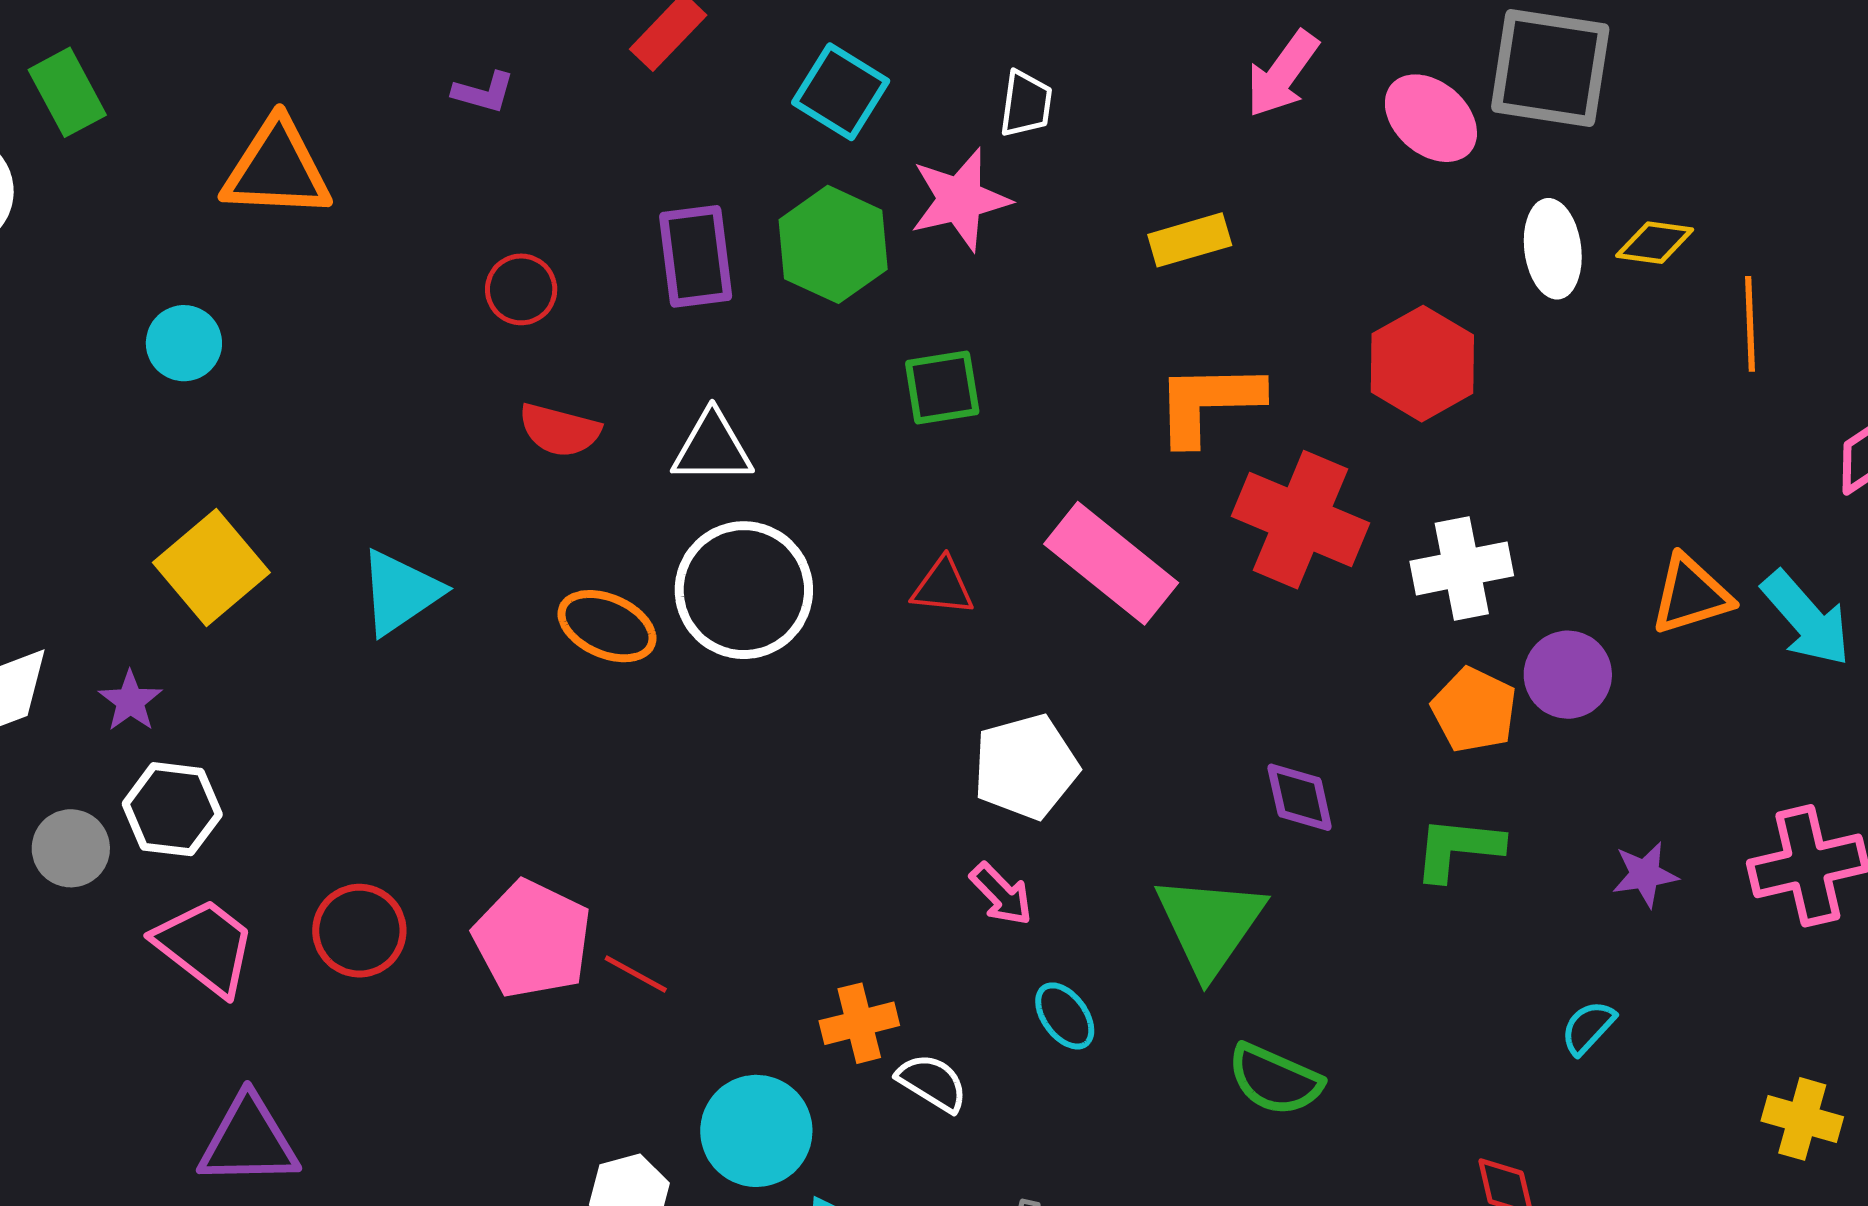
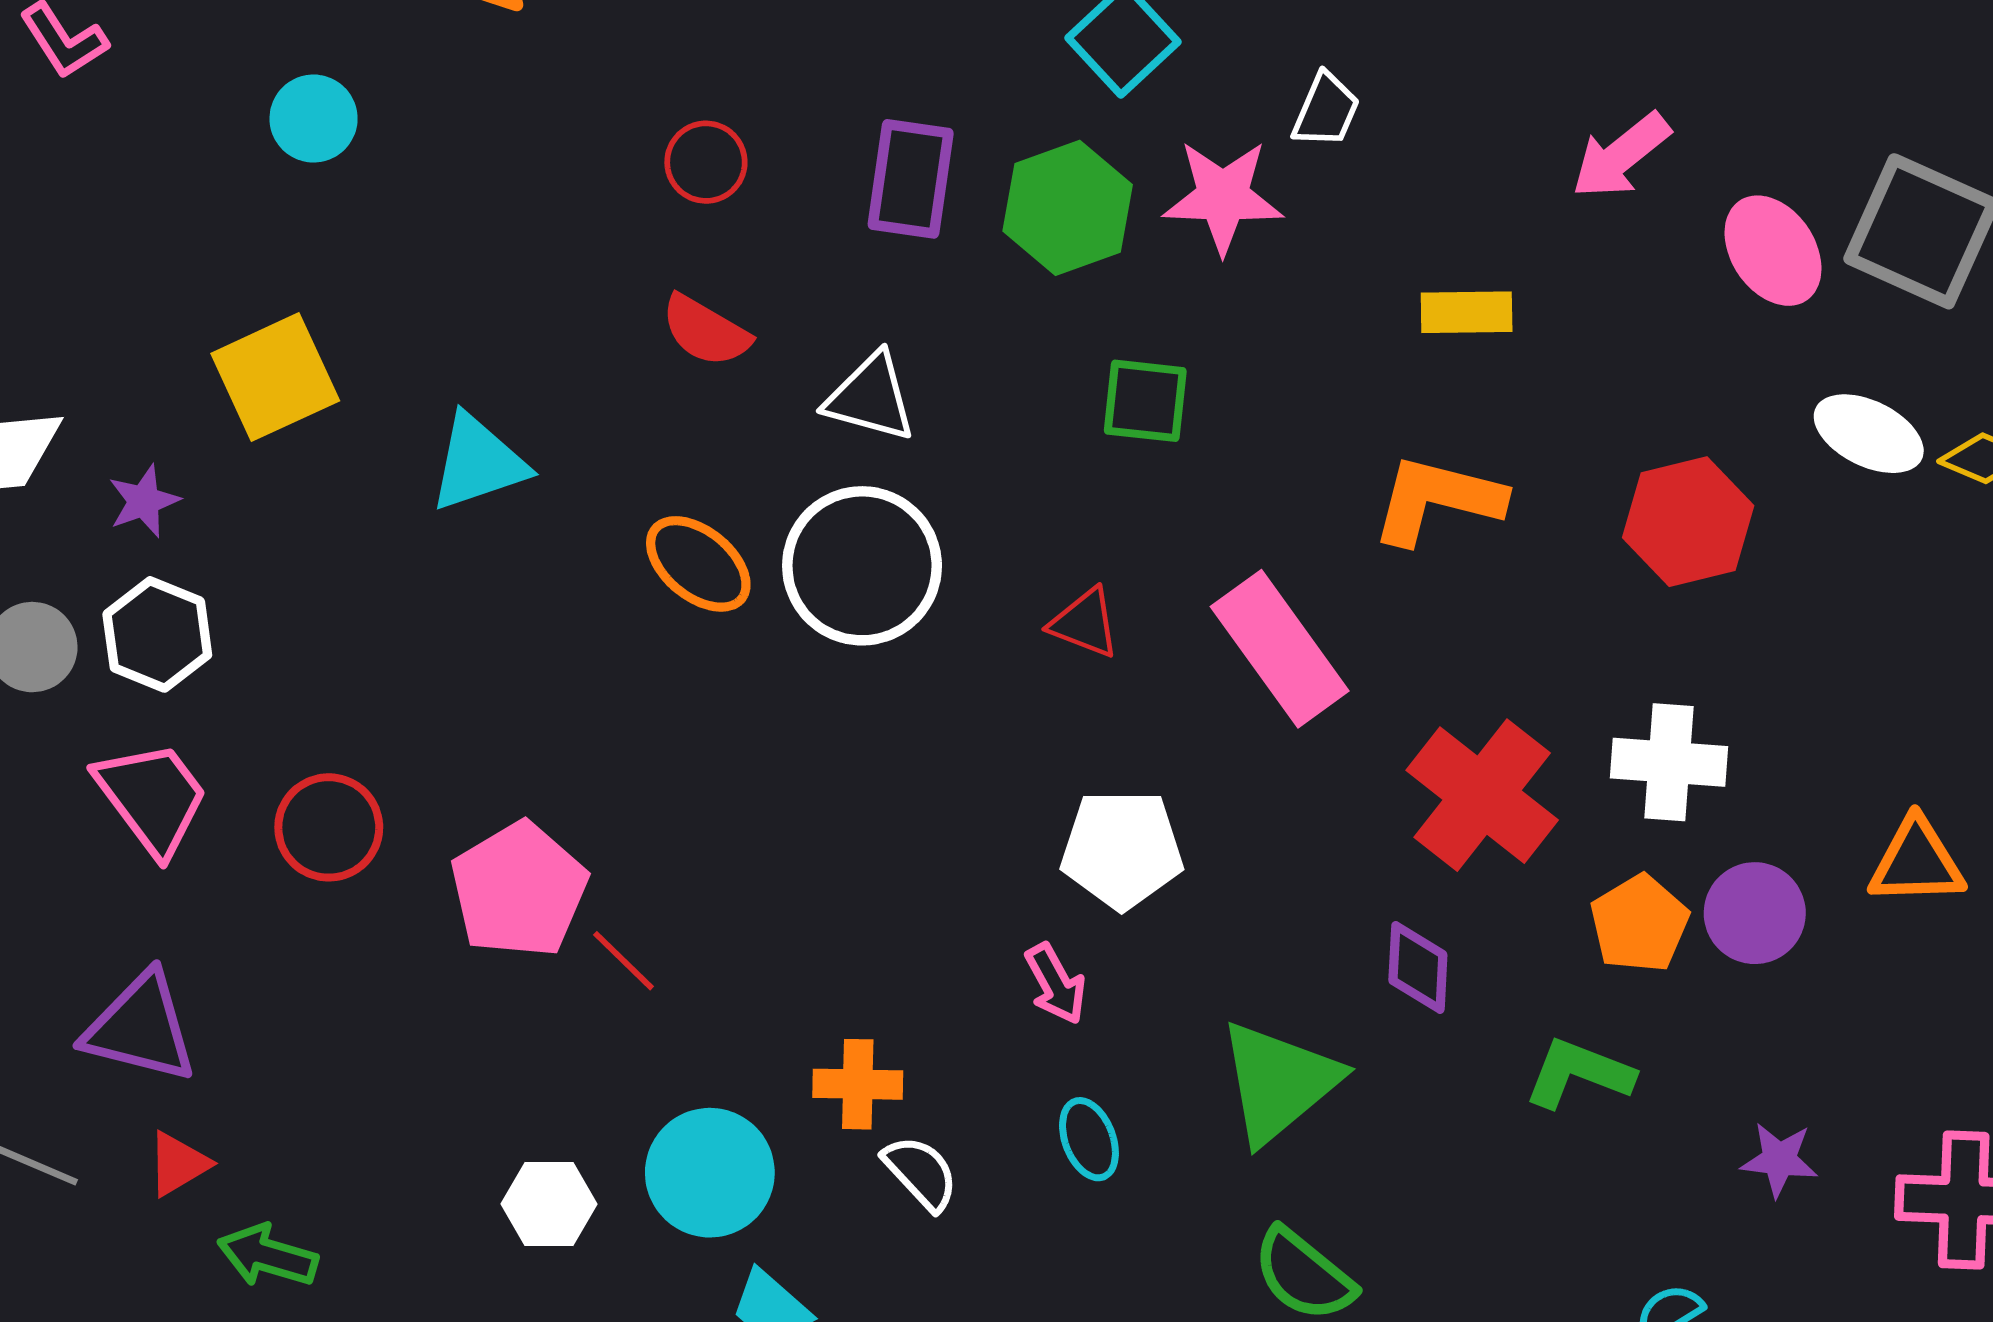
white ellipse: (1553, 249) -> (1869, 434), turned -72
red cross: (1301, 520) -> (1482, 795), moved

